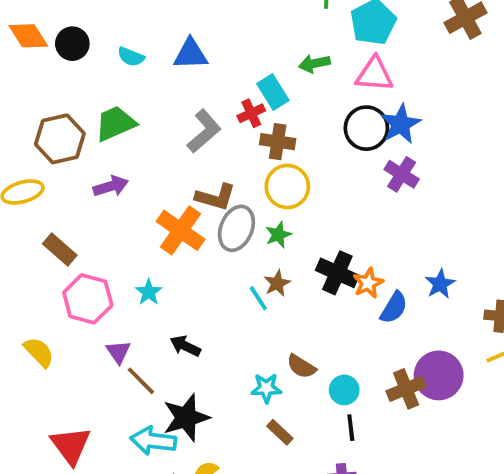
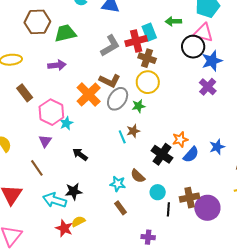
red cross: (251, 113) -> (136, 41), size x1.5
black circle: (366, 128) -> (193, 47), moved
brown hexagon: (60, 139) -> (37, 22), moved
black cross: (337, 273) -> (162, 154), moved
pink hexagon: (88, 299) -> (51, 112), moved
purple triangle: (118, 352) -> (45, 141), moved
purple circle: (439, 375) -> (207, 208), moved
brown line: (141, 381) -> (37, 168), moved
black star: (186, 418) -> (74, 191), size x0.7
black line: (351, 428) -> (168, 209), moved

